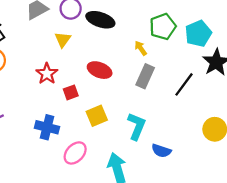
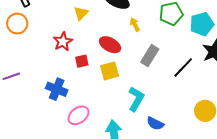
yellow arrow: (141, 48) -> (135, 25), moved
yellow square: (97, 116) -> (110, 71), moved

